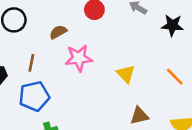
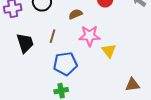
yellow triangle: (126, 74) -> (109, 51), moved
blue pentagon: (34, 96) -> (65, 64), moved

